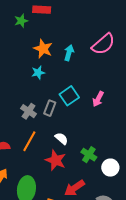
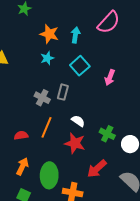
cyan square: (69, 96) -> (80, 66), moved

